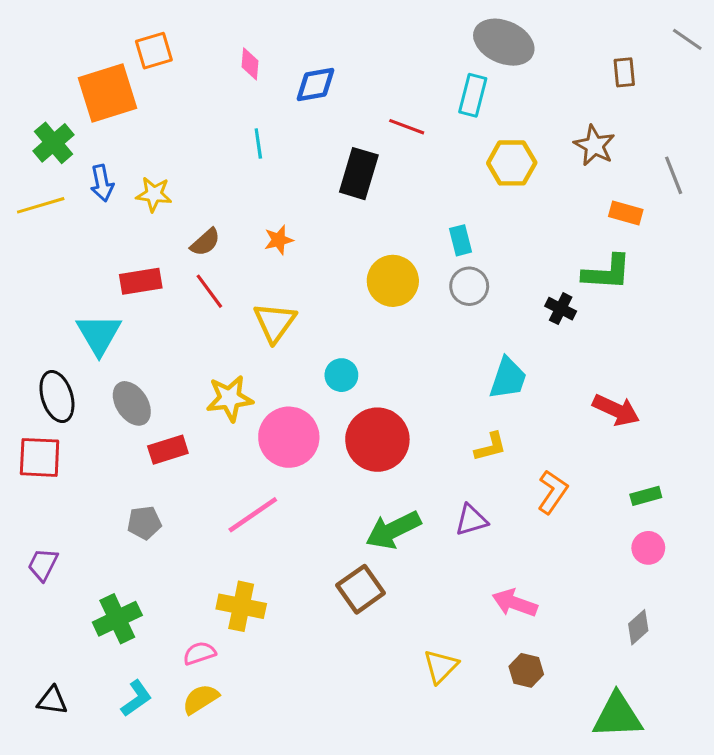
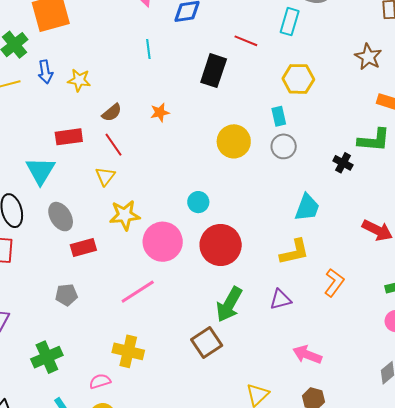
yellow hexagon: (512, 163) -> (298, 79), moved
yellow triangle: (275, 322) -> (105, 176), moved, size x0.7
yellow L-shape: (490, 447) -> (294, 252), size x1.4
green arrow: (393, 530) -> (229, 304), turned -36

